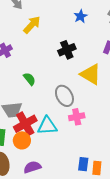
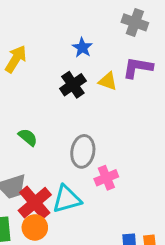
blue star: (81, 16) -> (82, 48), moved
yellow triangle: (91, 74) -> (108, 81), moved, size x0.6
gray ellipse: (64, 96) -> (83, 151), turned 50

